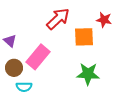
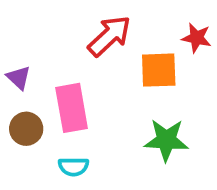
pink rectangle: (38, 57) -> (72, 108), turned -50
cyan semicircle: (24, 87) -> (73, 167), moved

